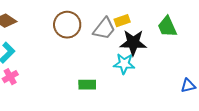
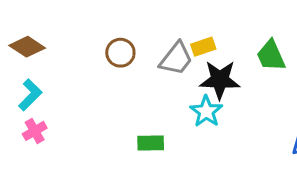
brown circle: (67, 25) -> (120, 53), size x0.7
cyan star: (124, 64) -> (206, 111), turned 30

